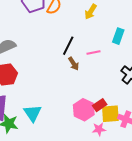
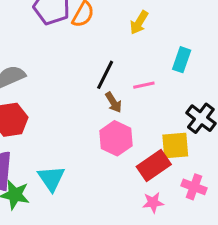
red rectangle: (100, 105) -> (154, 165), size x1.5
pink hexagon: (84, 110) -> (116, 138), moved
yellow square: (110, 114) -> (175, 145), moved

